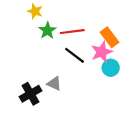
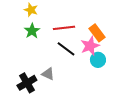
green star: (47, 30) -> (32, 31), moved

